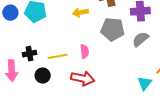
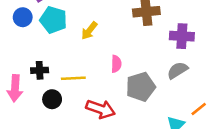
yellow arrow: (80, 12) -> (89, 31), moved, turned -49
gray pentagon: (112, 29) -> (141, 87), moved, turned -30
pink semicircle: (85, 51) -> (116, 64), moved

